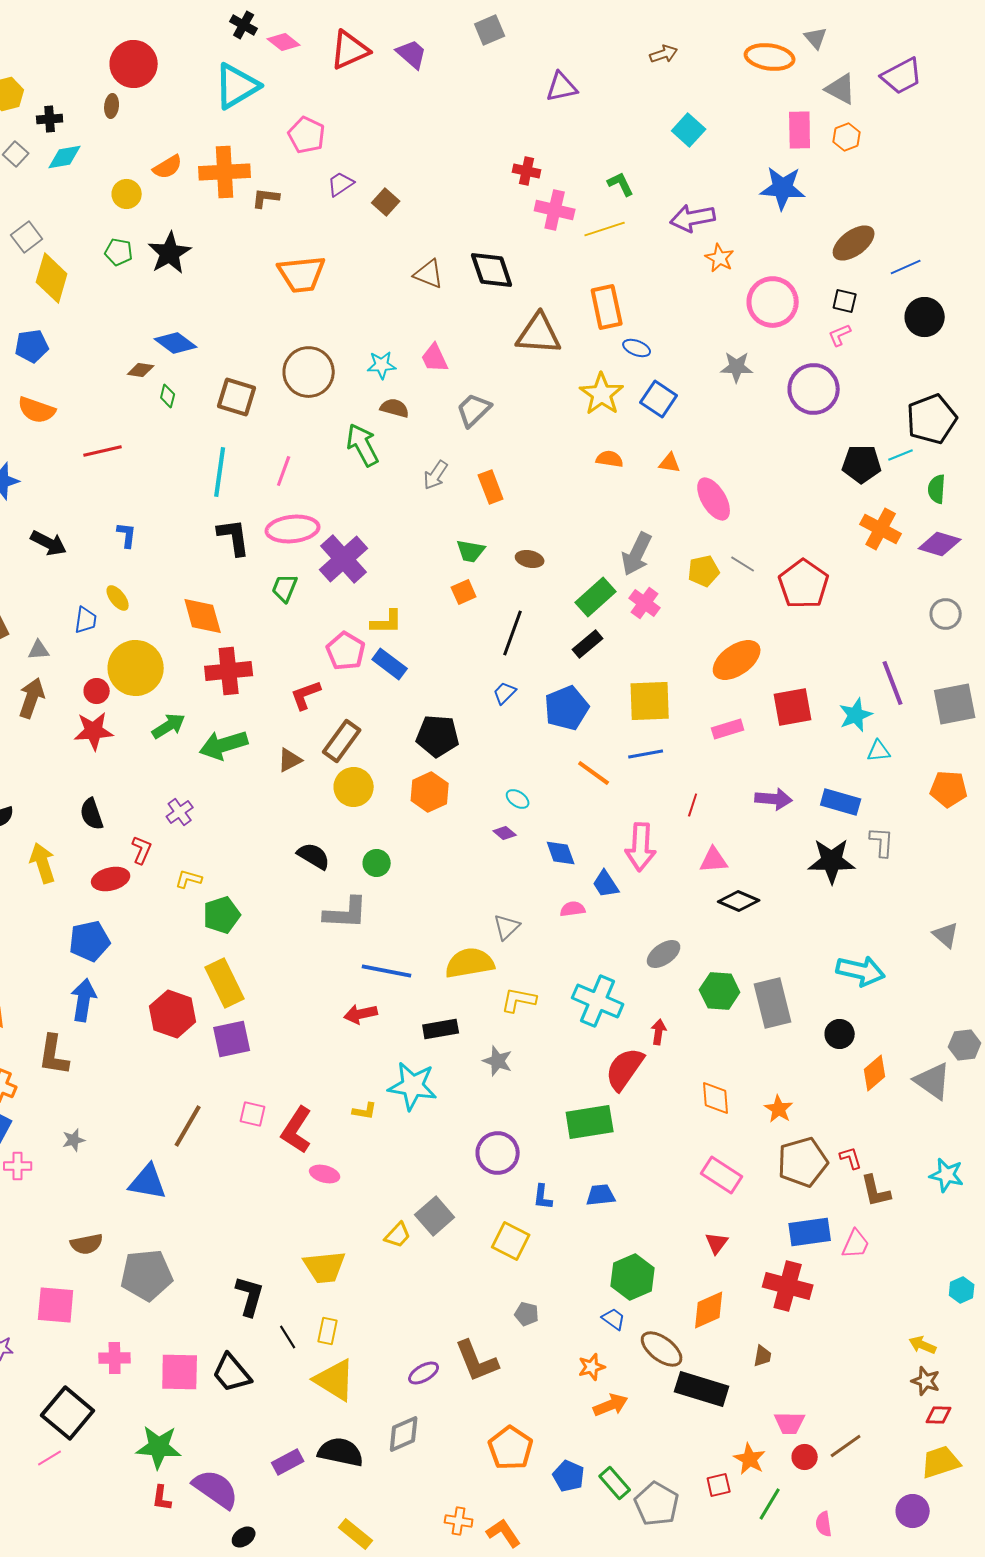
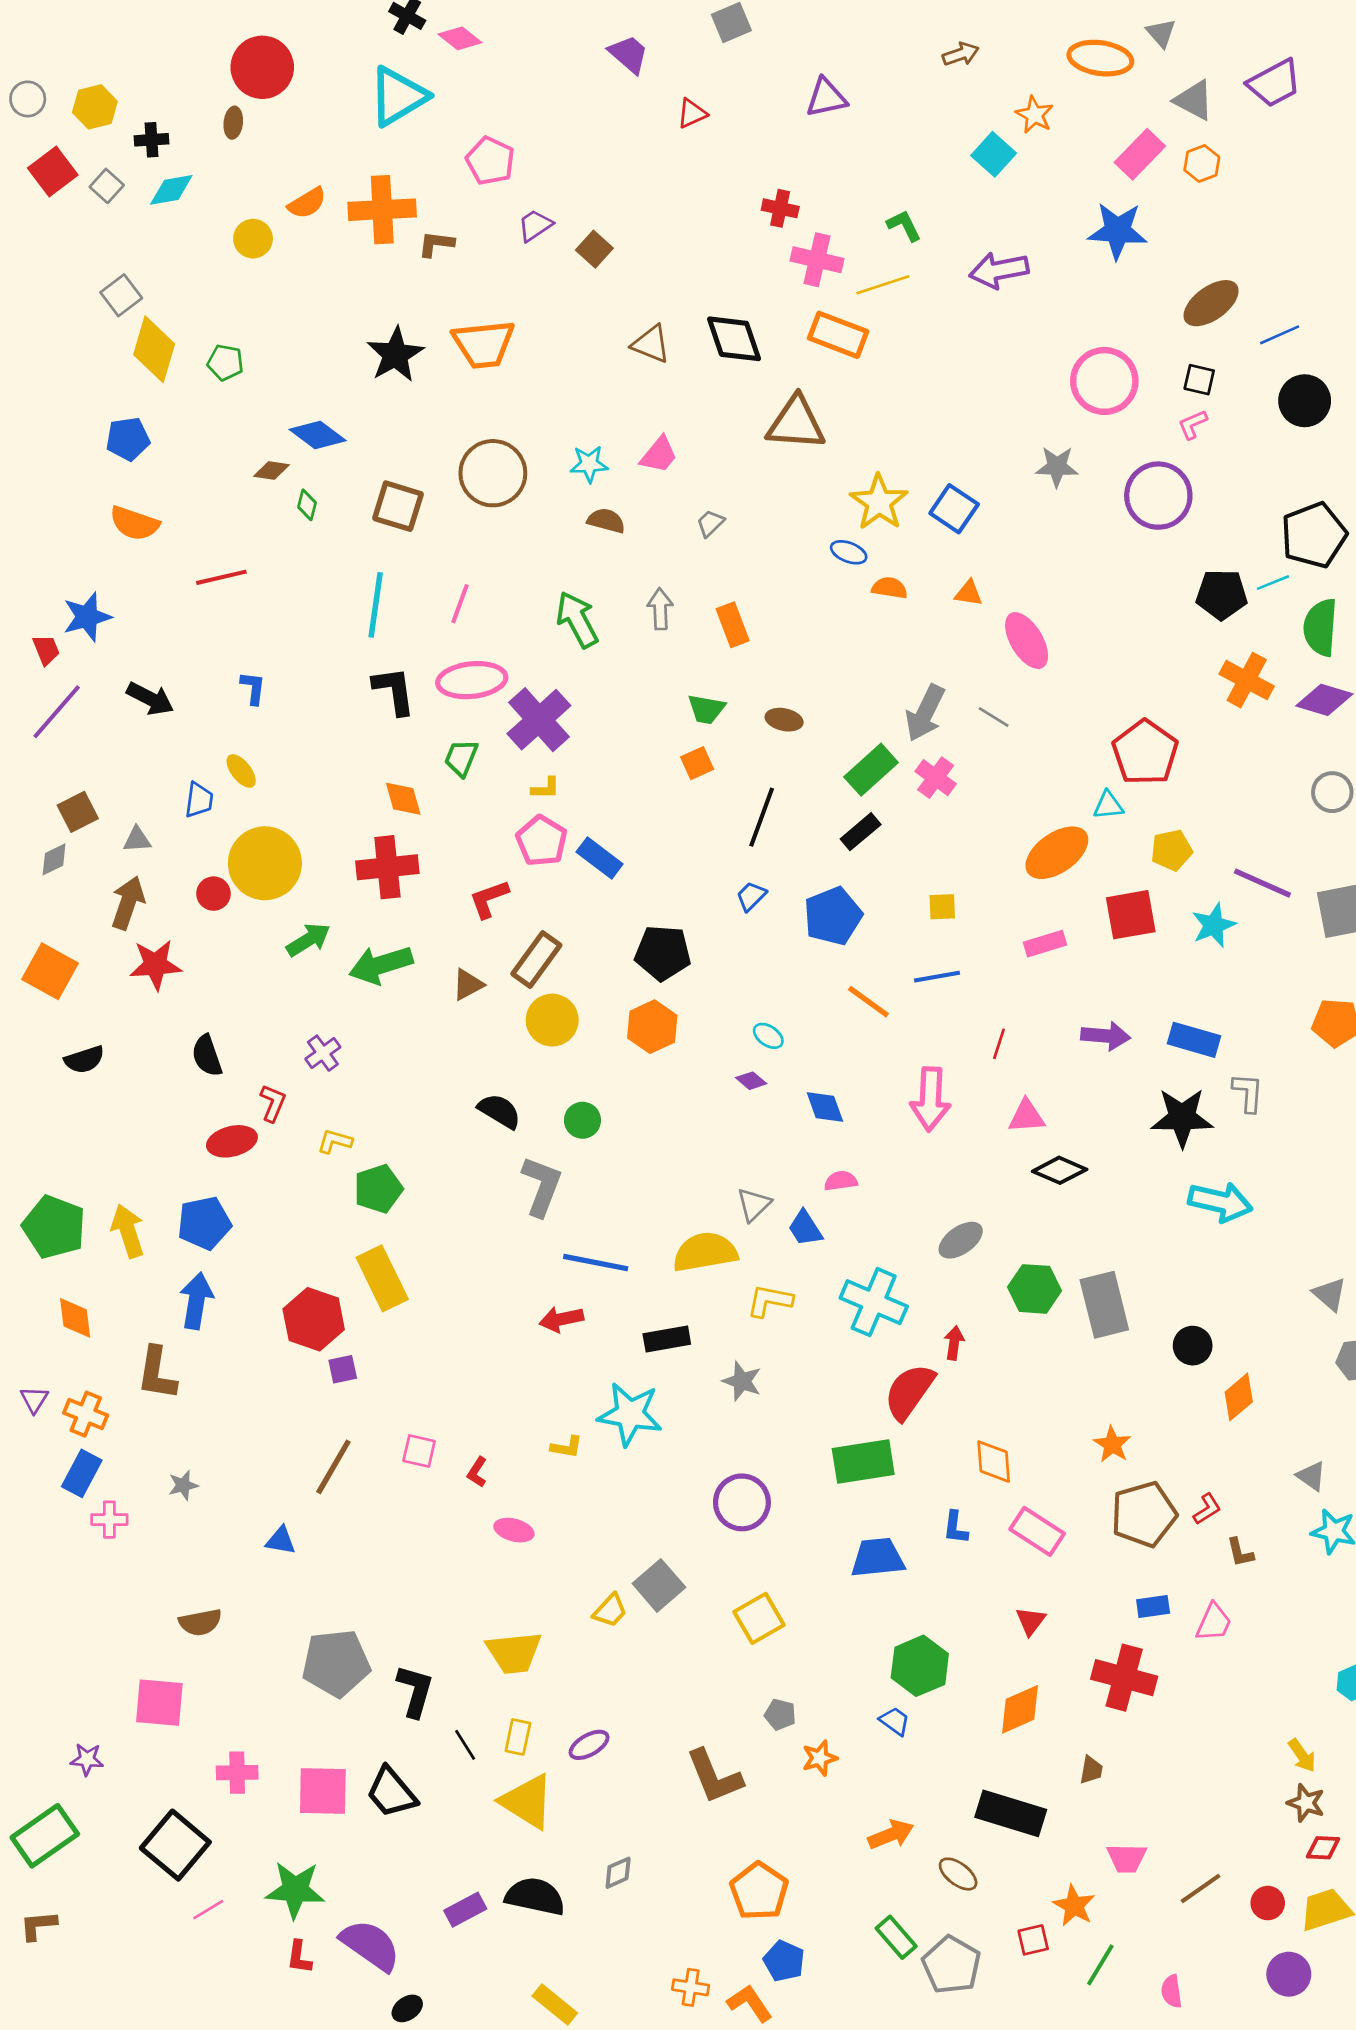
red triangle: (350, 50) -> (692, 113), moved, size x0.6
pink rectangle: (800, 130) -> (1140, 154), turned 45
green pentagon: (119, 252) -> (225, 363), moved
black star: (170, 253) -> (395, 355), moved
orange star: (720, 258) -> (1034, 115), moved
orange rectangle: (607, 307) -> (838, 335), moved, turned -57
blue ellipse: (637, 348) -> (849, 552), moved
pink trapezoid: (435, 358) -> (659, 455), turned -116
gray trapezoid: (474, 410) -> (710, 523), size x0.6
green arrow: (363, 445) -> (577, 619), moved
gray arrow: (436, 475) -> (660, 609), turned 144
green semicircle: (937, 489) -> (1320, 627), size x1.5
gray line: (743, 564) -> (994, 717), moved
yellow pentagon: (704, 571) -> (1172, 850), moved
orange diamond: (203, 616) -> (403, 799), moved, size x0.7
yellow L-shape: (387, 622) -> (546, 788), moved, size x0.7
purple line: (893, 683) -> (1262, 883), turned -45
yellow square: (650, 701) -> (942, 907), size x0.5
red star: (94, 731) -> (156, 965), moved
cyan triangle: (879, 751) -> (1108, 805), moved
yellow arrow: (43, 863) -> (128, 1231), moved
blue trapezoid: (606, 884) -> (805, 1228), moved
gray L-shape: (346, 913) -> (542, 1186), turned -72
gray triangle: (946, 935) -> (1330, 1294), moved
cyan arrow: (861, 971) -> (1220, 1202), moved
purple square: (232, 1039) -> (343, 1369), moved, size x0.6
gray triangle: (933, 1081) -> (1311, 1476), moved, size x0.6
orange diamond: (716, 1098) -> (994, 1462), moved
red L-shape: (297, 1130) -> (477, 1472), size x0.5
red L-shape: (851, 1158) -> (1207, 1509), turned 75
blue triangle: (148, 1182) -> (281, 1541), size x0.6
brown L-shape: (876, 1191) -> (1240, 1552), size x0.7
blue trapezoid: (601, 1195) -> (878, 1558), size x1.4
blue L-shape: (543, 1197) -> (955, 1527), moved
blue rectangle: (810, 1232) -> (1153, 1607), size x0.6
yellow square: (511, 1241) -> (759, 1618), turned 33
gray pentagon: (147, 1275) -> (336, 1663), moved
yellow arrow: (923, 1345) -> (1302, 1755), turned -148
brown ellipse: (662, 1349) -> (958, 1874), moved, size x0.7
orange star: (592, 1367) -> (820, 1758), moved
purple ellipse: (424, 1373) -> (589, 1745), moved
gray diamond: (404, 1434) -> (618, 1873), size x0.7
red circle: (805, 1457) -> (1268, 1903), moved
pink line: (50, 1458) -> (208, 1910), moved
blue pentagon: (569, 1476) -> (784, 1961), moved

